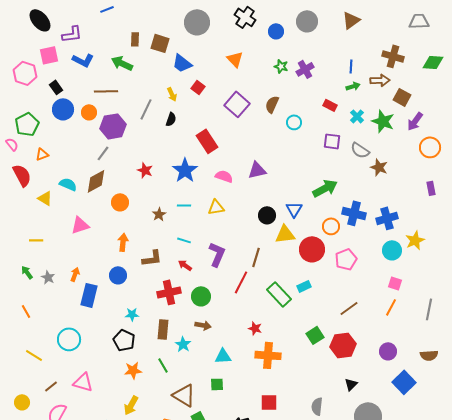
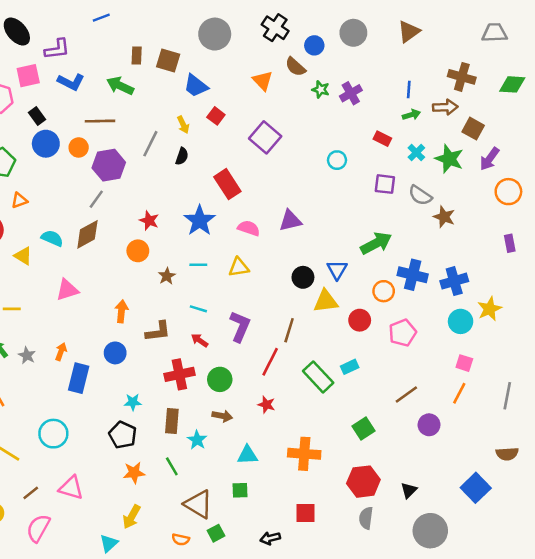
brown semicircle: (272, 104) -> (295, 67), moved, turned -72
orange circle: (120, 202) -> (138, 251), moved
red circle: (312, 249) -> (360, 320), size x0.7
red star: (255, 328) -> (266, 405), moved
red hexagon: (343, 345) -> (363, 482), moved
purple circle: (388, 351) -> (429, 425), moved

